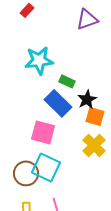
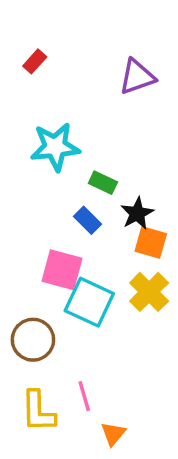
blue rectangle: (58, 103) -> (88, 220), size x0.6
cyan square: (46, 167) -> (89, 302), moved

